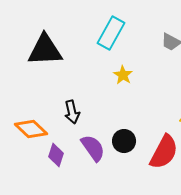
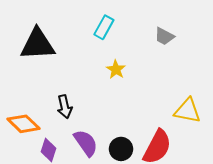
cyan rectangle: (111, 33) -> (104, 27), size x0.7
black circle: (124, 141) -> (121, 149), moved

